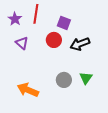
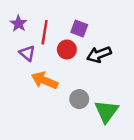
red line: (36, 14) -> (45, 32), moved
green triangle: (86, 78) -> (106, 111), moved, size x1.5
orange arrow: (28, 90) -> (45, 80), moved

